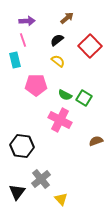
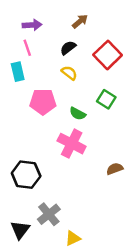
green square: (84, 98) -> (106, 99), moved
yellow triangle: (61, 199) -> (73, 238), turned 48

